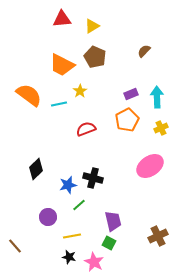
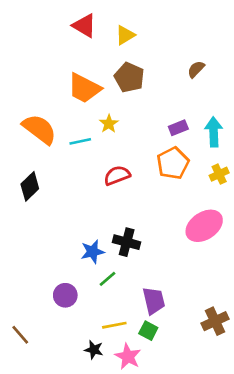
red triangle: (62, 19) -> (84, 26), turned 36
black diamond: (36, 169) -> (30, 186), moved
yellow line: (72, 236) -> (114, 325), moved

